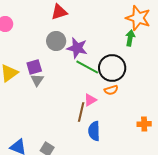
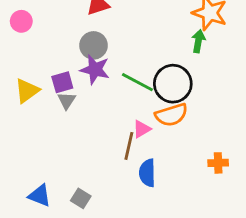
purple star: (77, 48) -> (95, 69), moved
orange semicircle: (111, 90) -> (171, 115), size x1.6

